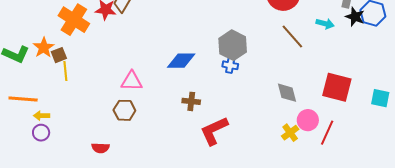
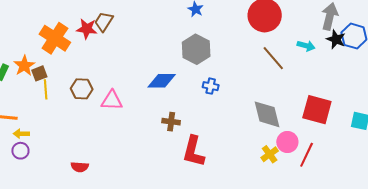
gray hexagon: (233, 45) -> (196, 49), moved
gray diamond: (287, 93) -> (267, 114), size x1.4
brown hexagon: (124, 110) -> (82, 89), moved
red L-shape: (214, 131) -> (194, 151), turned -52

